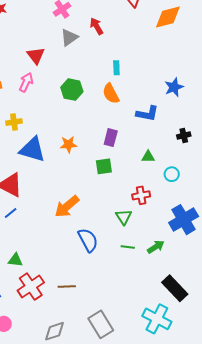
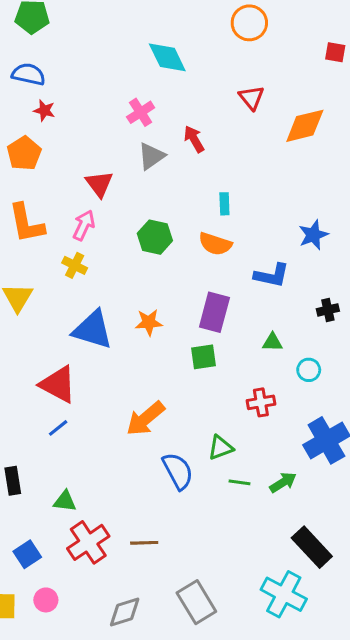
orange semicircle: (111, 94) -> (215, 244), turned -45
yellow cross: (14, 122) -> (75, 265), moved, turned 35
purple rectangle: (111, 138) -> (214, 312), size x1.4
green triangle: (124, 217) -> (221, 448), moved, turned 42

